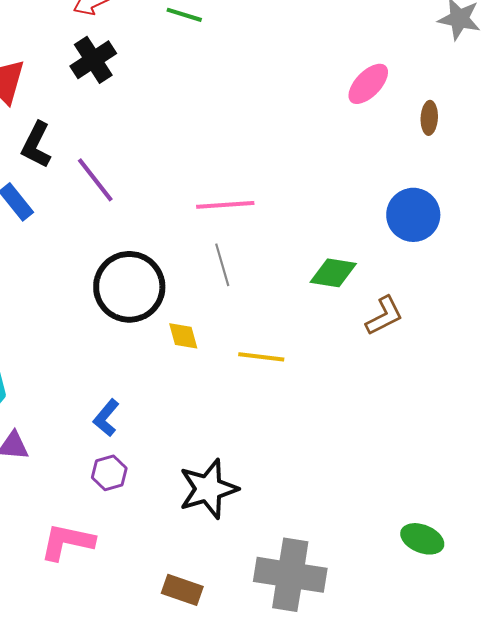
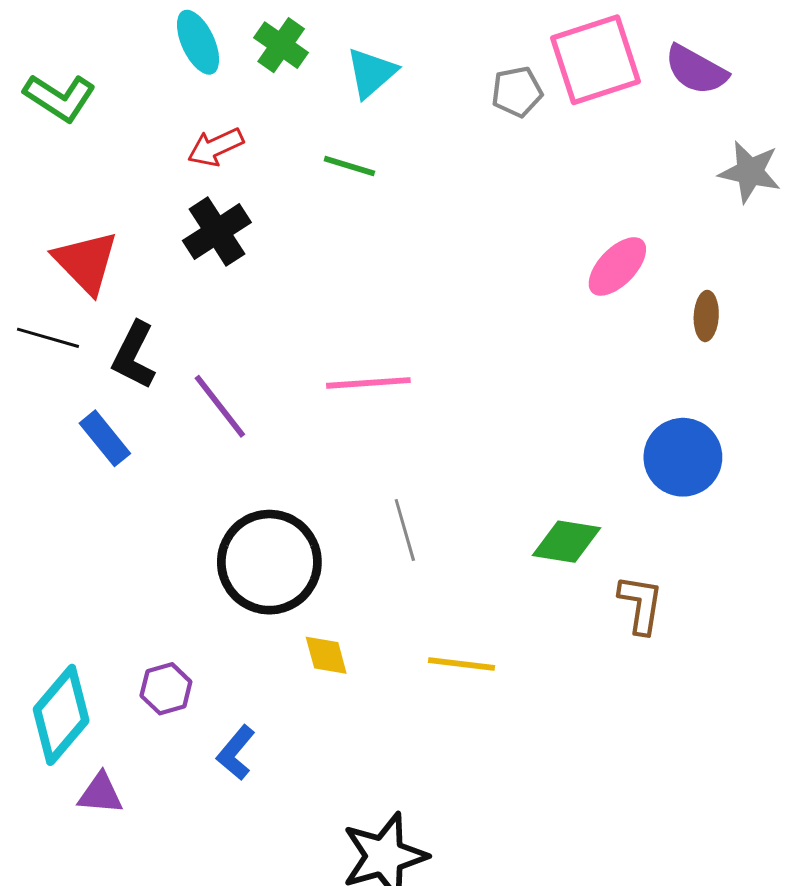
pink line: (225, 205) -> (368, 383), moved
brown L-shape: (384, 316) -> (641, 604), turned -54
yellow diamond: (183, 336) -> (326, 655), moved
purple hexagon: (109, 473) -> (166, 689), moved

